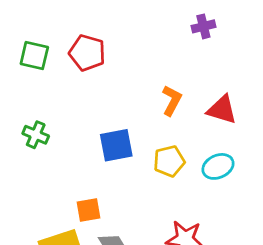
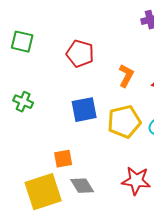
red pentagon: (87, 53) -> (80, 54), moved
yellow pentagon: (169, 161) -> (124, 122), size x1.4

